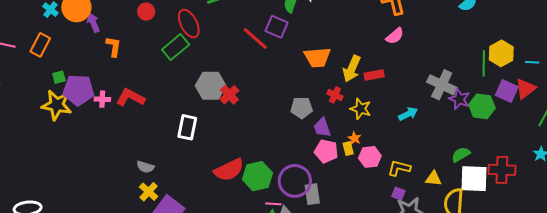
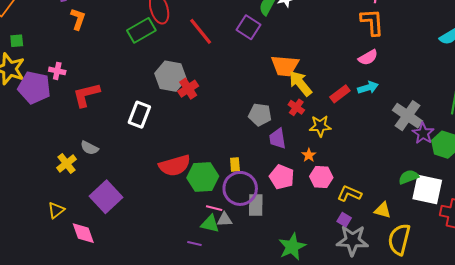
red line: (255, 39) -> (201, 31), moved
yellow arrow: (352, 69) -> (300, 83), moved, turned 108
red rectangle: (374, 75) -> (340, 94), turned -36
purple pentagon: (78, 90) -> (34, 88), moved
red L-shape: (130, 97) -> (86, 95), moved, turned -52
yellow star: (361, 109) -> (320, 126), turned -30
cyan arrow: (408, 114) -> (368, 88), moved
yellow rectangle: (348, 148) -> (235, 164), moved
pink pentagon: (326, 151) -> (282, 177), moved
green semicircle: (461, 155) -> (409, 177), moved
white square: (474, 179) -> (427, 189), moved
yellow cross: (149, 192) -> (67, 163), moved

